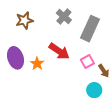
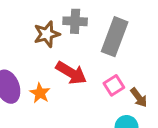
gray cross: (64, 17) -> (75, 21), turned -35
brown star: (24, 20) -> (47, 34), moved

